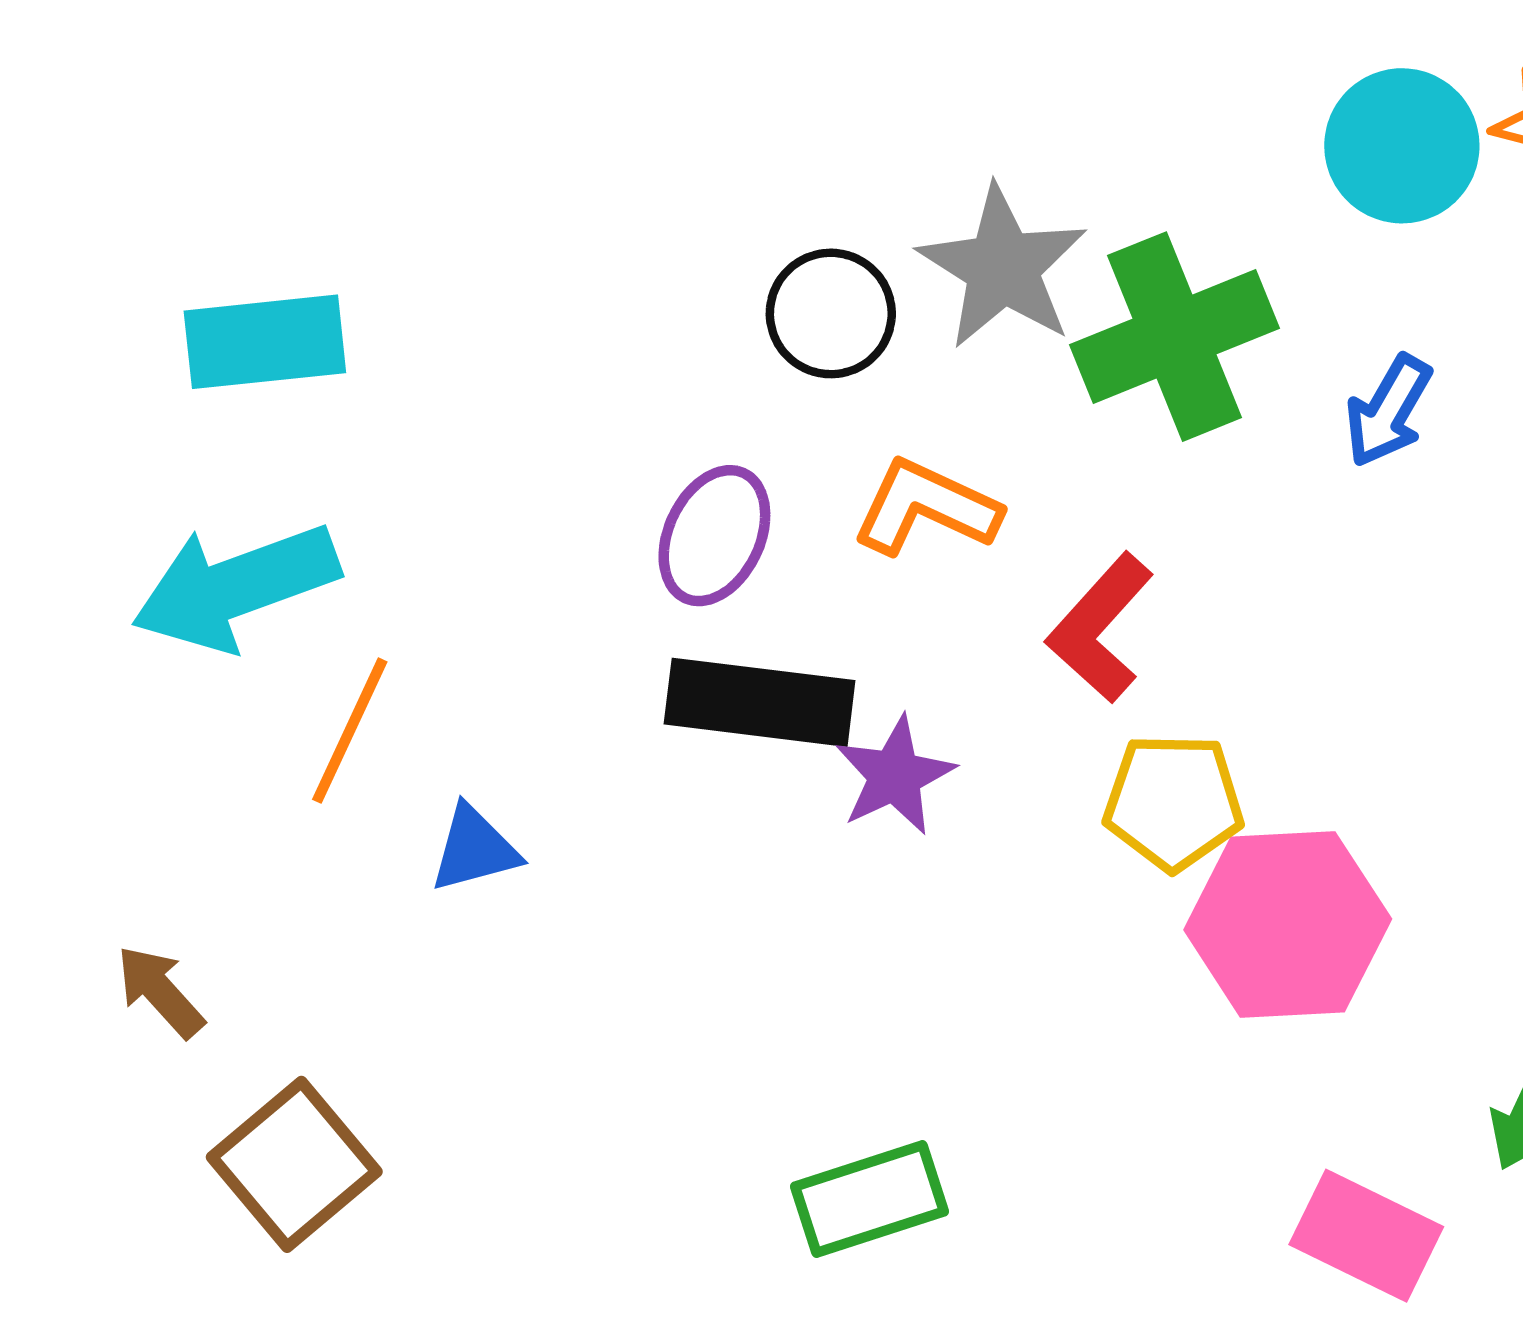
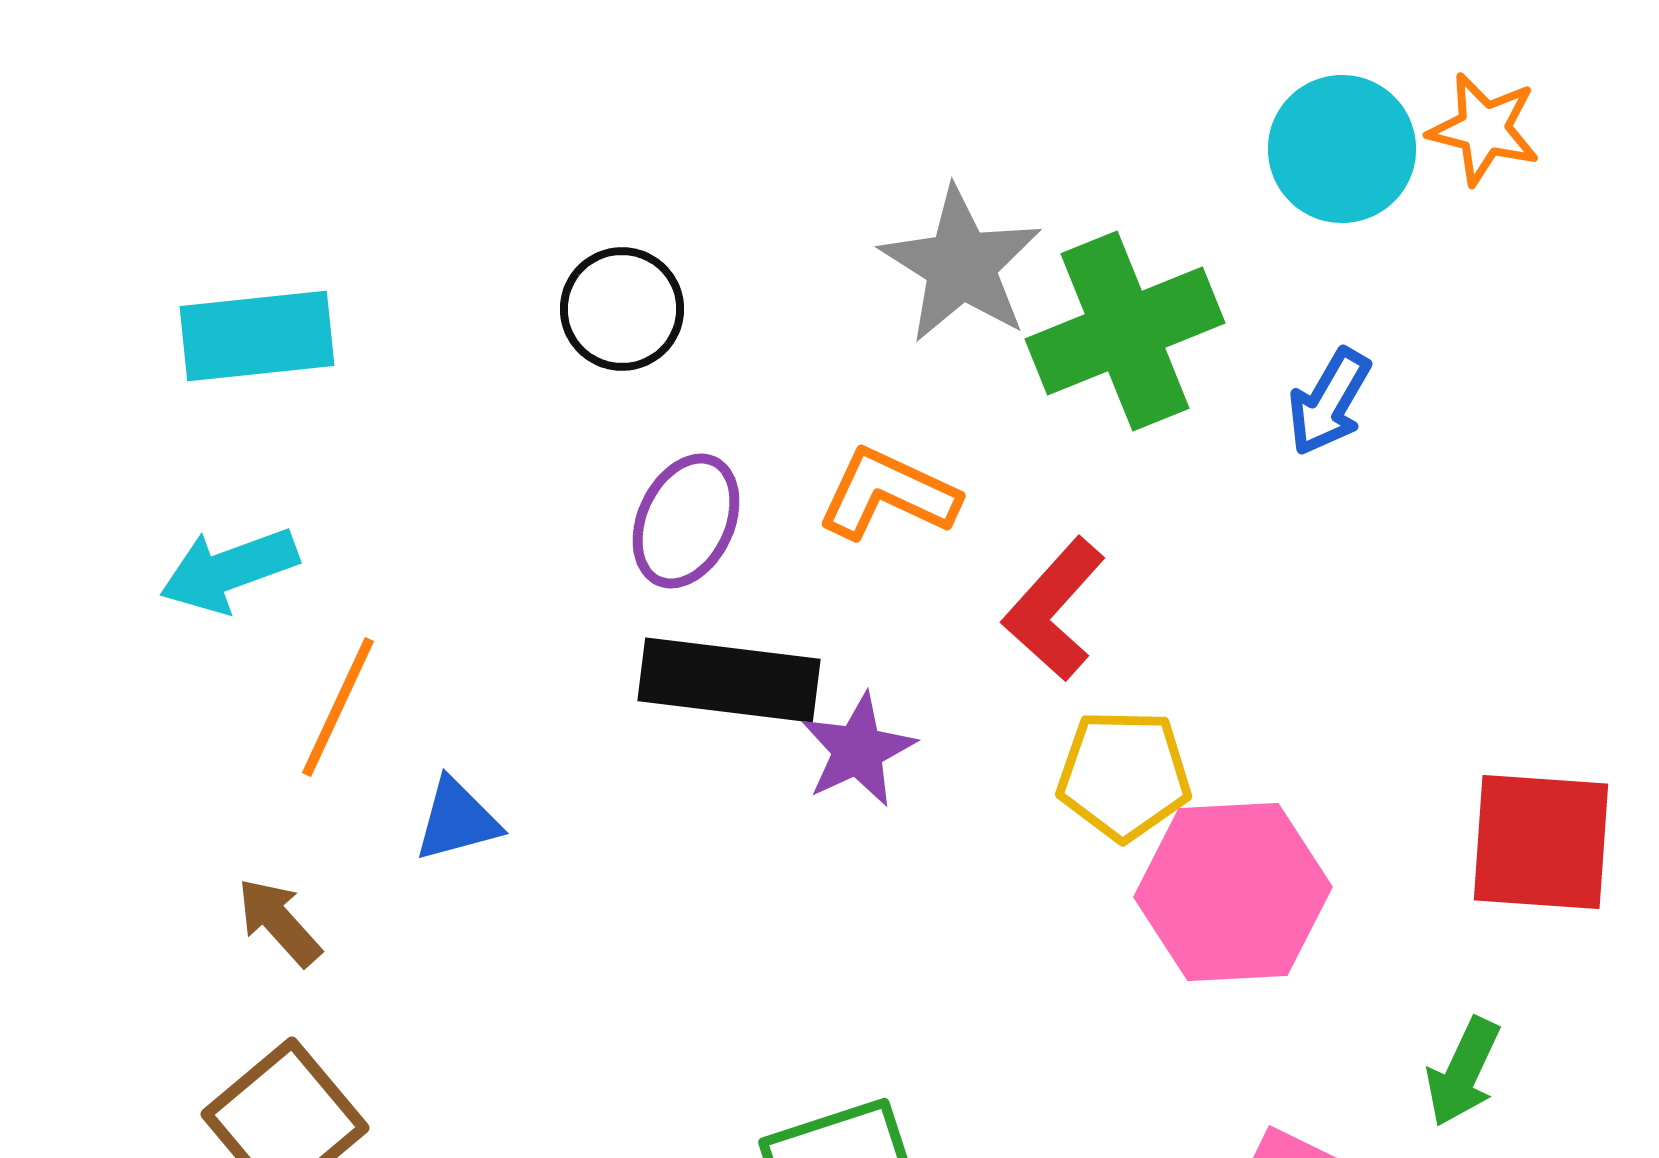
black circle: (831, 313) -> (622, 309), moved
cyan arrow: (236, 587) -> (229, 570), size x0.7
brown arrow: (160, 991) -> (279, 922), moved

